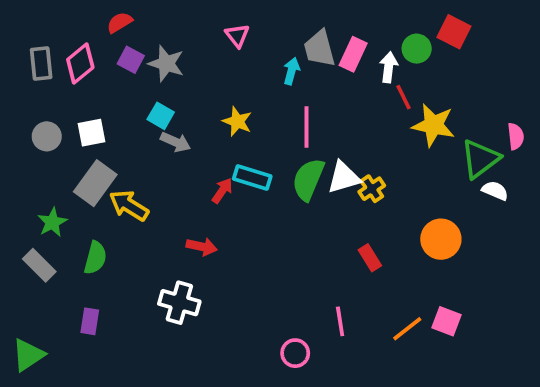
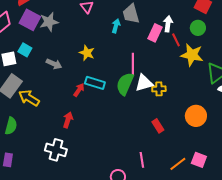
green circle: (417, 49) -> (198, 28), moved
pink rectangle: (353, 54) -> (155, 33), moved
purple square: (131, 60) -> (30, 20), size x1.5
gray star: (166, 64) -> (49, 22), turned -30
cyan square: (161, 116) -> (25, 50), moved
pink line: (306, 127) -> (133, 64), moved
yellow cross: (372, 189) -> (159, 89), turned 32
red arrow: (202, 247) -> (68, 120), turned -84

